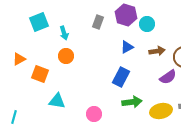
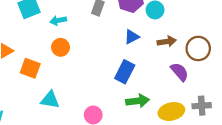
cyan arrow: (64, 33) -> (58, 20), turned 96
purple semicircle: (168, 77) -> (180, 72), turned -96

